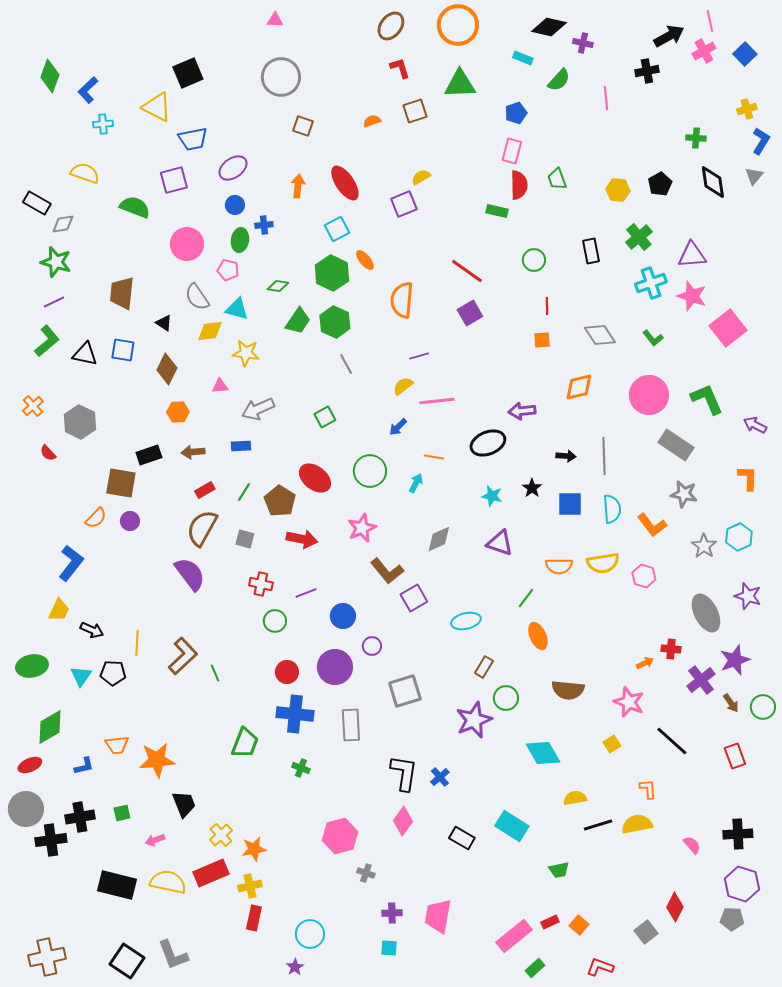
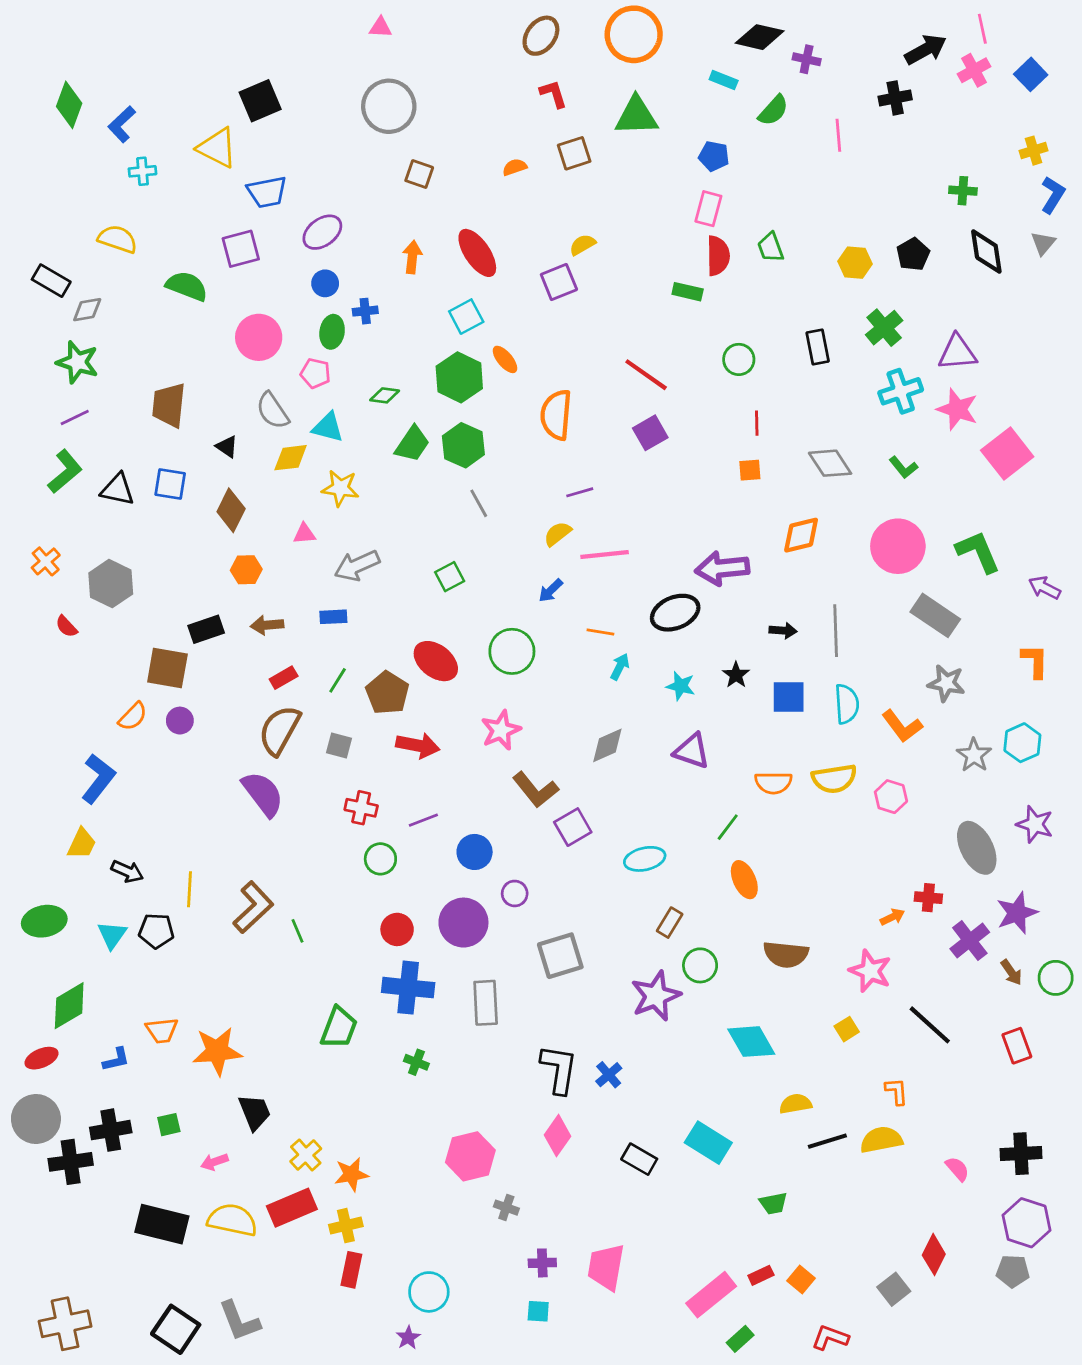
blue pentagon: (516, 113) -> (714, 156), turned 30
purple arrow: (522, 411) -> (722, 568), size x1.4
cyan arrow: (416, 483) -> (620, 667), moved

